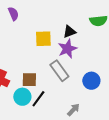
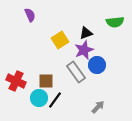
yellow square: (43, 39) -> (60, 40), turned -30
blue circle: (91, 81) -> (97, 65), moved
gray arrow: (73, 110) -> (98, 107), moved

